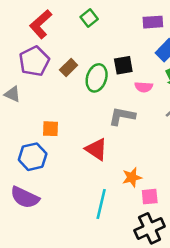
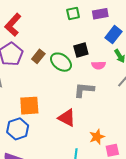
green square: (89, 18) -> (73, 14), moved, turned 32
green ellipse: (97, 78) -> (61, 62), turned -65
orange square: (51, 129) -> (29, 106), size x1.5

